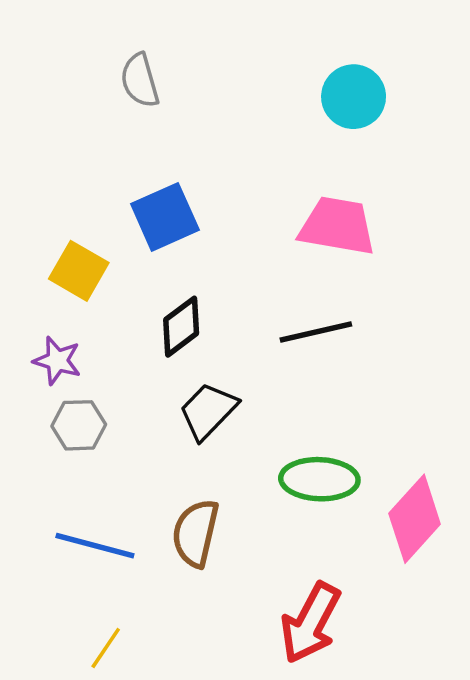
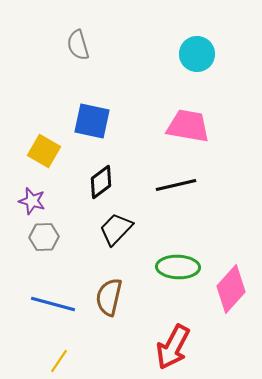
blue square: (165, 217) -> (92, 121), turned 36

